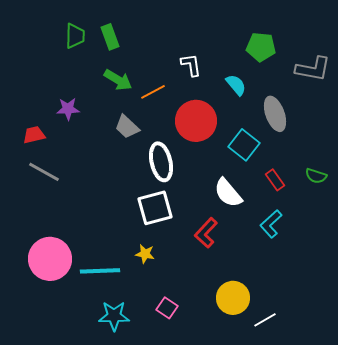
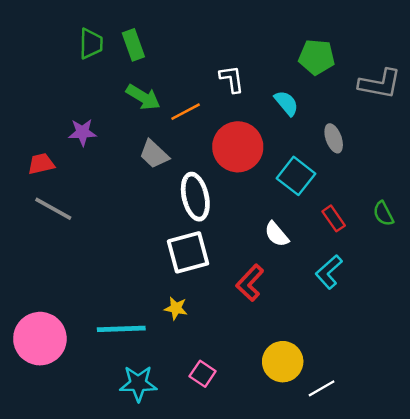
gray ellipse: (275, 114) -> (334, 138), size x0.7
green semicircle: (316, 176) -> (383, 214), turned 45
white semicircle: (228, 193) -> (277, 234), size x0.7
pink circle: (50, 259) -> (40, 339), moved

